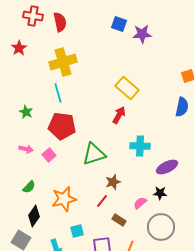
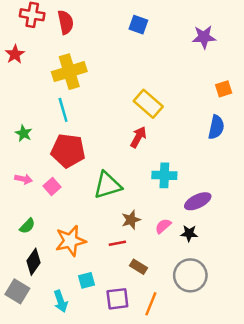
purple star: (142, 34) -> (204, 37), moved
red line: (102, 201) -> (117, 243), turned 40
pink semicircle: (140, 203) -> (163, 226), moved

